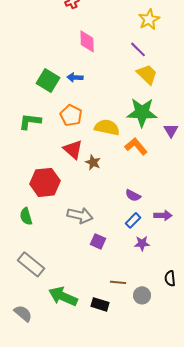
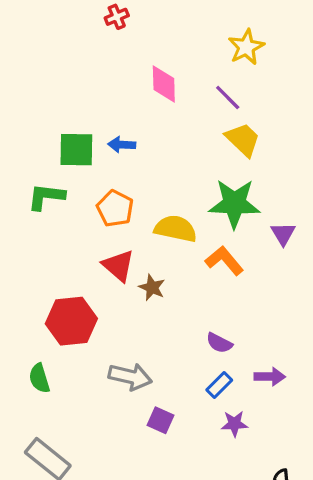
pink diamond: (87, 41) -> (164, 84), moved
green square: (48, 80) -> (76, 150), turned -30
green L-shape: (30, 121) -> (46, 197), moved

